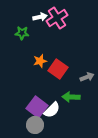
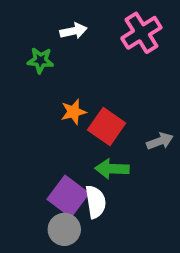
pink cross: (57, 18) -> (141, 33), moved
green arrow: (71, 97) -> (112, 169), moved
white semicircle: (52, 110) -> (96, 202), turned -54

